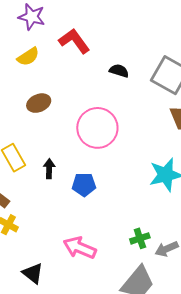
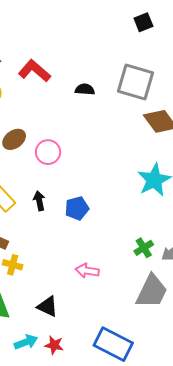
pink circle: (97, 128) -> (48, 152), moved, size x0.6
pink arrow: (80, 248) -> (87, 271), size x0.7

